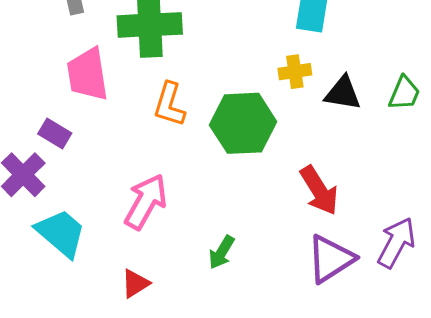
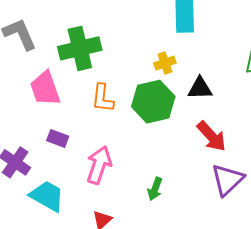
yellow cross: (295, 72) -> (165, 63), moved
black triangle: (343, 93) -> (200, 88), moved
purple rectangle: (55, 134) -> (58, 138), moved

